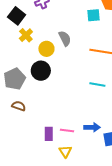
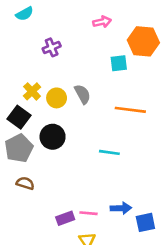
black square: (17, 16) -> (19, 117), moved
yellow circle: (46, 49) -> (57, 98), moved
cyan line: (97, 84) -> (109, 152), moved
purple rectangle: (49, 134) -> (65, 218), turned 72

